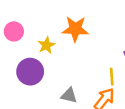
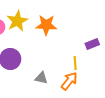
yellow star: (46, 45) -> (17, 21), moved, size x1.5

